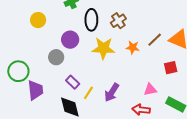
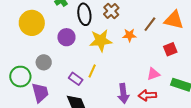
yellow circle: (38, 20) -> (32, 23), size x1.6
gray circle: (56, 57) -> (44, 62), moved
purple arrow: (112, 92) -> (123, 93), moved, turned -30
yellow line: (88, 93) -> (92, 71), moved

